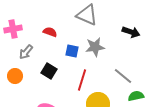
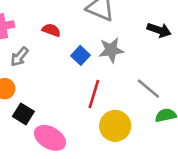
blue square: (72, 51) -> (81, 55), turned 32
black square: (49, 71) -> (23, 114), moved

